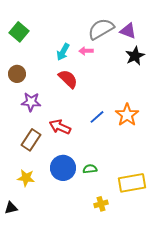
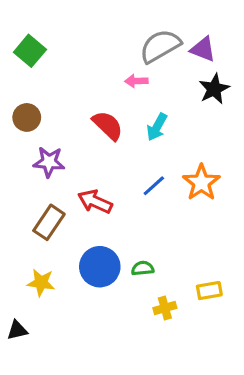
cyan arrow: (63, 52) -> (157, 127), moved
yellow rectangle: (132, 183) -> (209, 291), size x0.6
yellow cross: (101, 204) -> (165, 308), moved

